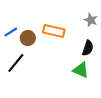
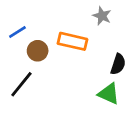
gray star: (91, 20) -> (102, 16), moved
blue line: (11, 32) -> (17, 32), moved

